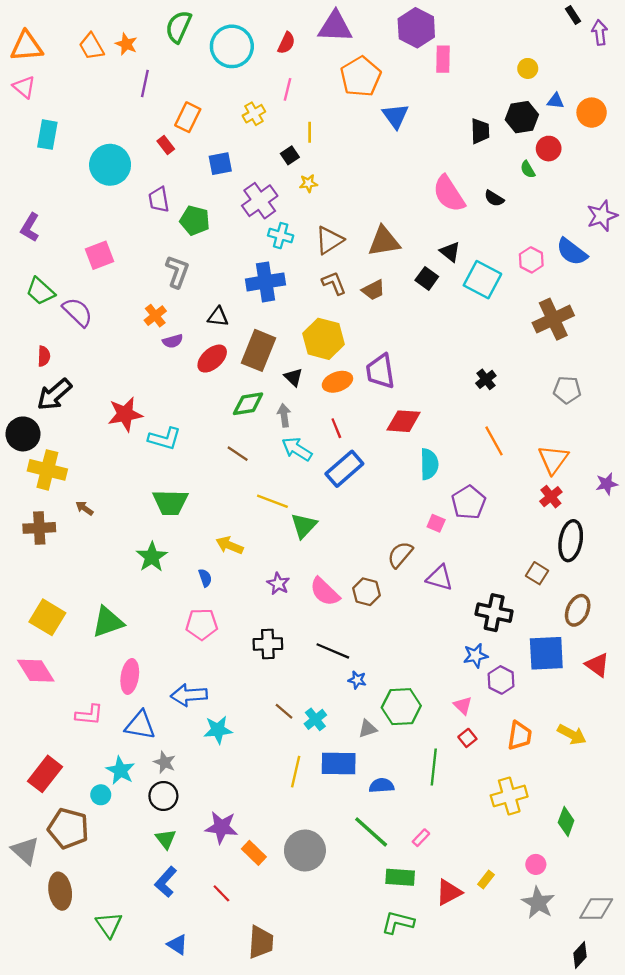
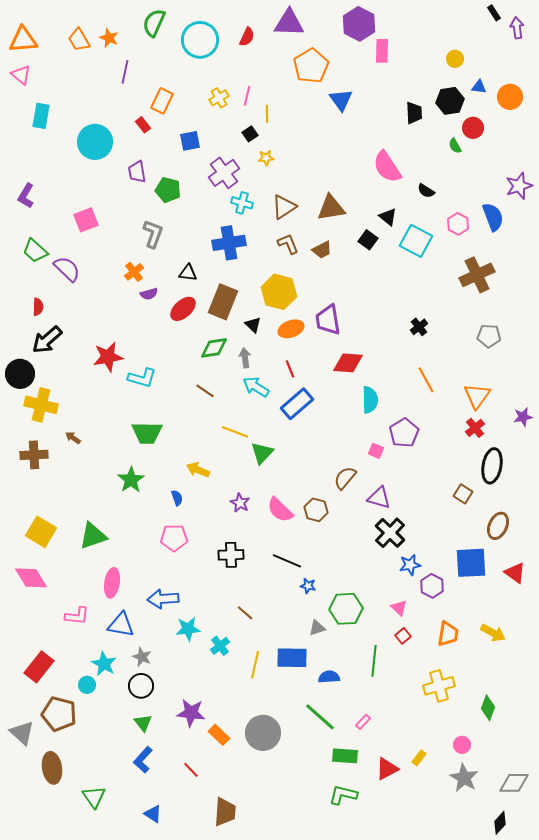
pink line: (288, 89) -> (247, 96), moved
black semicircle: (494, 198) -> (426, 191), moved
blue semicircle: (572, 252) -> (493, 217), turned -148
black cross: (494, 613) -> (390, 533), moved, turned 32
cyan cross: (315, 719) -> (220, 646), moved

